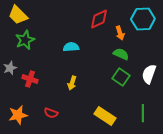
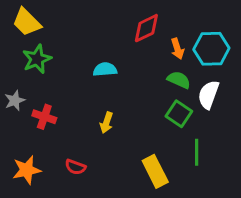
cyan hexagon: (143, 19) -> (211, 49), moved
white semicircle: (149, 74) -> (208, 95), moved
green line: (143, 113) -> (197, 152), moved
yellow rectangle: (105, 116) -> (155, 171), turned 30

